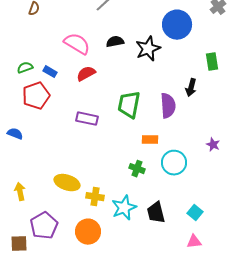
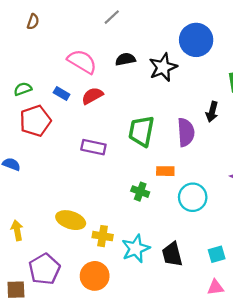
blue rectangle: (50, 72) -> (62, 94), moved
green cross: (137, 169) -> (140, 192), moved
cyan square: (195, 213) -> (217, 254), turned 35

